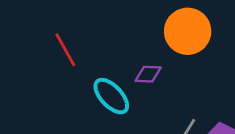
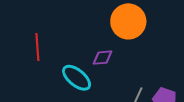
red line: (65, 50) -> (37, 47), turned 32

